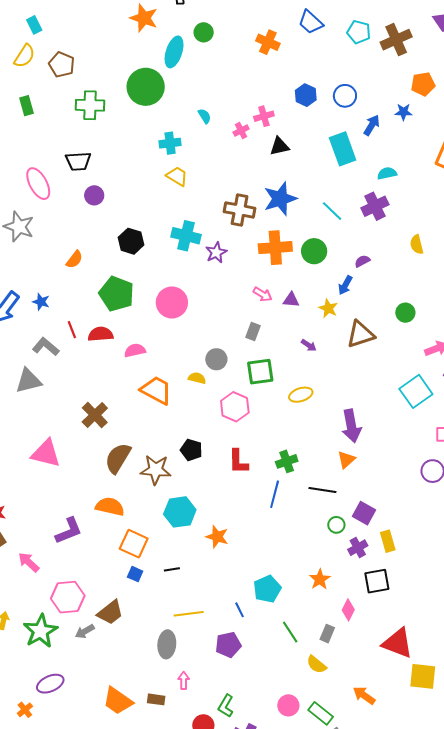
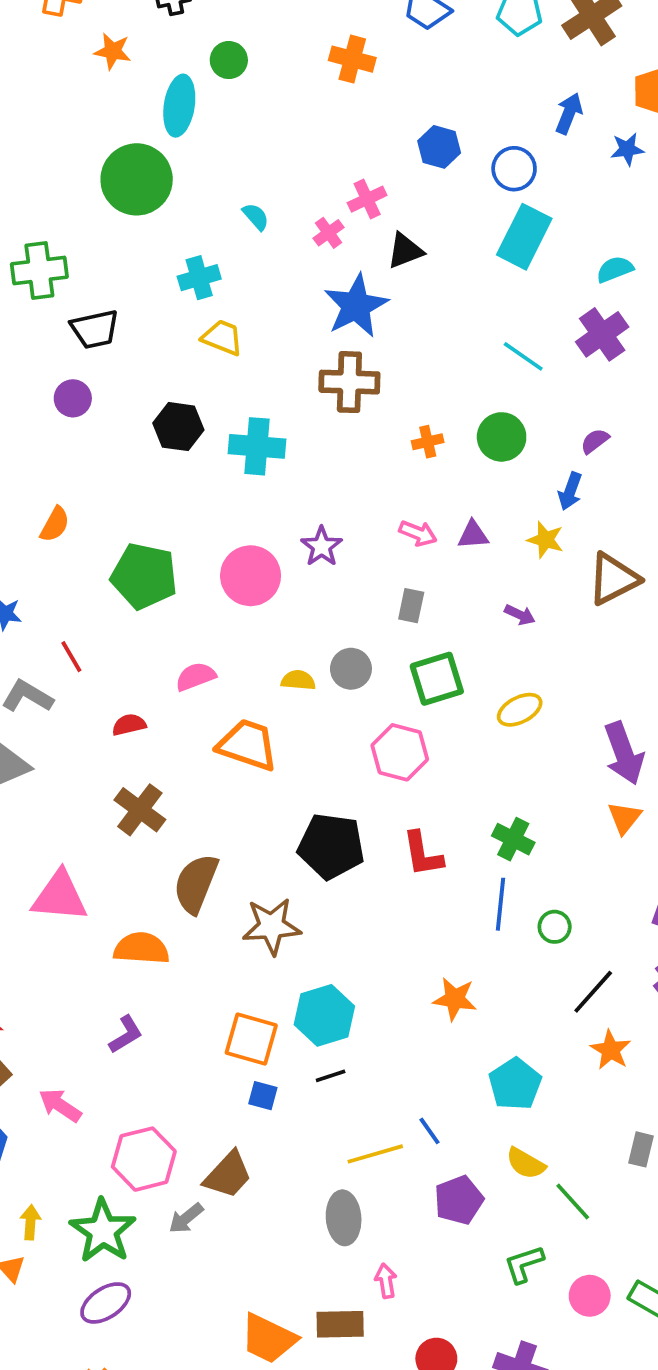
orange star: (144, 18) -> (113, 51), size x0.7
blue circle: (345, 96) -> (514, 169), moved
green cross: (90, 105) -> (39, 270), moved
blue arrow: (372, 125) -> (569, 113), moved
cyan rectangle: (343, 149) -> (524, 237), turned 56
black trapezoid: (78, 161) -> (95, 329), moved
blue star: (280, 199) -> (356, 306), moved
black hexagon: (131, 241) -> (178, 427), moved
orange cross: (275, 248) -> (428, 442), size x0.5
purple star: (216, 252) -> (322, 546), moved
red semicircle: (101, 334) -> (129, 725), moved, size x0.7
yellow semicircle: (197, 378) -> (298, 680), moved
black pentagon: (191, 450) -> (331, 846), size x1.6
green cross: (287, 461) -> (513, 839), turned -35
brown star: (156, 470) -> (272, 926), moved
black line: (322, 490) -> (593, 992), moved, turned -48
orange semicircle: (110, 507) -> (141, 948), moved
cyan hexagon: (180, 512) -> (324, 1015), moved
green circle: (336, 525) -> (555, 927), moved
purple L-shape: (69, 531) -> (126, 1034), size x0.7
orange star: (217, 537) -> (455, 999), moved
blue line: (239, 610) -> (429, 1131), moved
green line: (290, 632) -> (573, 1201), moved
yellow semicircle: (316, 664) -> (526, 1163), moved
purple ellipse: (50, 684) -> (106, 1303), moved
brown rectangle: (156, 699) -> (340, 1324), size x1.4
green L-shape: (226, 706) -> (524, 1264), moved, turned 50

